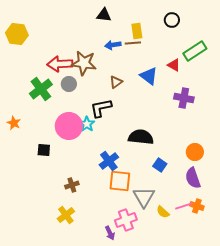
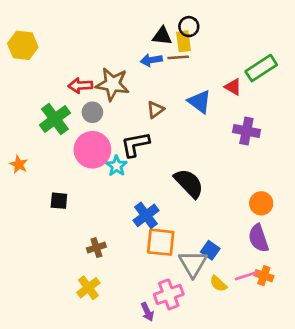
black triangle: (104, 15) -> (162, 36), moved
black circle: (172, 20) -> (189, 27), moved
red arrow: (60, 64) -> (80, 85), size x0.7
pink circle: (69, 126) -> (92, 150), moved
black semicircle: (141, 137) -> (189, 183), turned 40
blue square: (160, 165) -> (210, 250), moved

